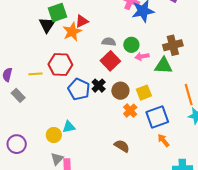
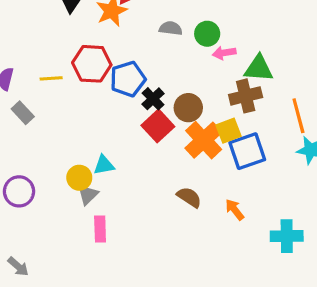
brown cross: (173, 45) -> (246, 96), moved
red square: (110, 61) -> (158, 126), moved
blue pentagon: (79, 89) -> (128, 79), moved, turned 30
yellow square: (144, 93) -> (229, 131), moved
orange cross: (130, 111) -> (204, 140), size x1.6
orange arrow: (163, 140) -> (235, 210), moved
gray triangle: (57, 159) -> (88, 195), moved

